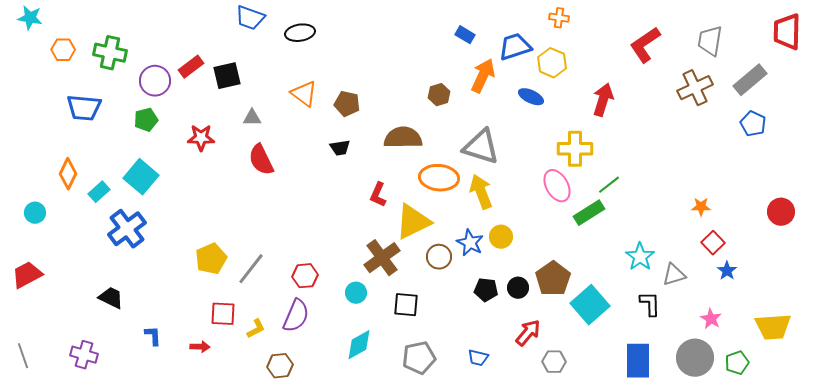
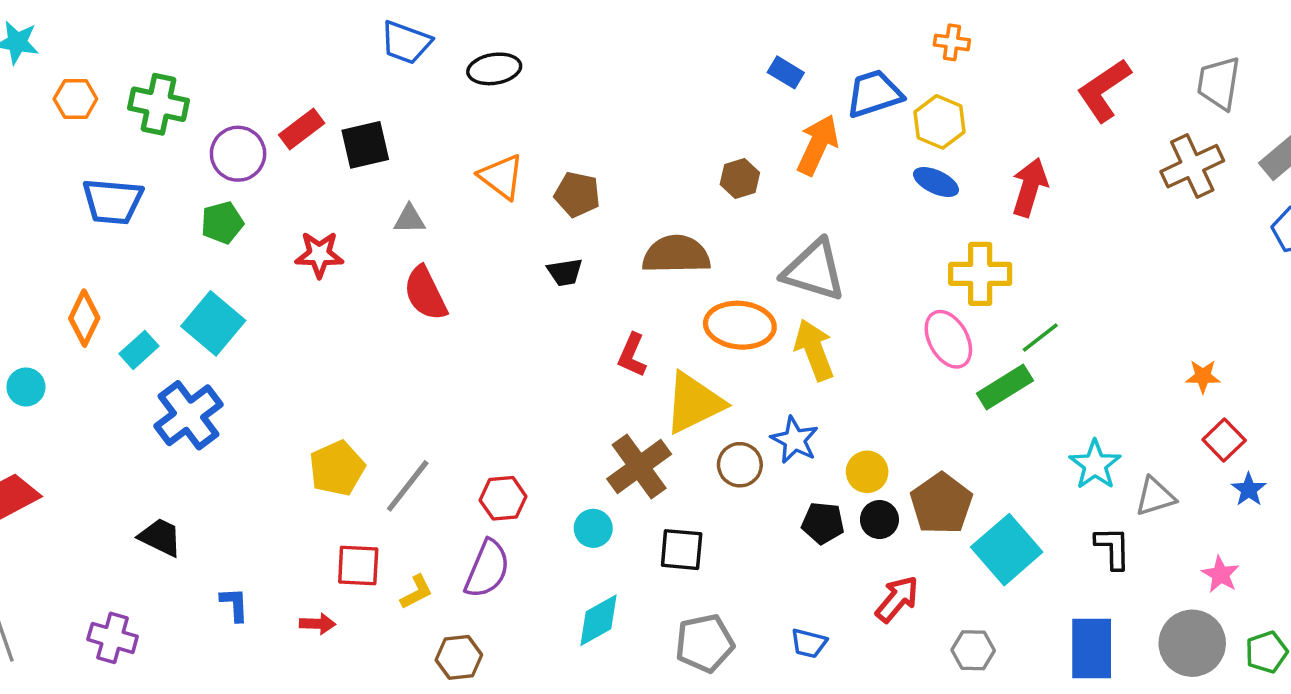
blue ellipse: (531, 97) -> (936, 182), moved
yellow circle: (501, 237) -> (867, 472), moved
gray hexagon: (554, 362) -> (973, 650), moved

